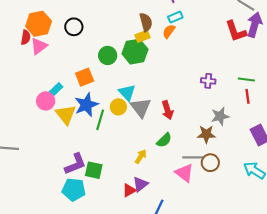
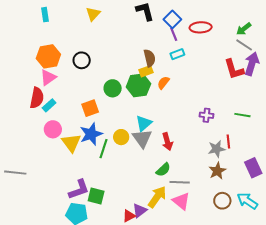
orange semicircle: (169, 31) -> (163, 83), moved
red semicircle: (26, 37) -> (37, 98), moved, size x1.5
cyan rectangle: (56, 90) -> (49, 105), moved
cyan triangle: (127, 93) -> (144, 123), moved, turned 30
red line: (247, 96) -> (228, 142), moved
brown star: (206, 134) -> (217, 171), moved, turned -30
yellow arrow: (141, 157) -> (157, 197), moved, size x1.6
gray line: (193, 157) -> (180, 182), moved
brown circle: (210, 163) -> (222, 201), moved

